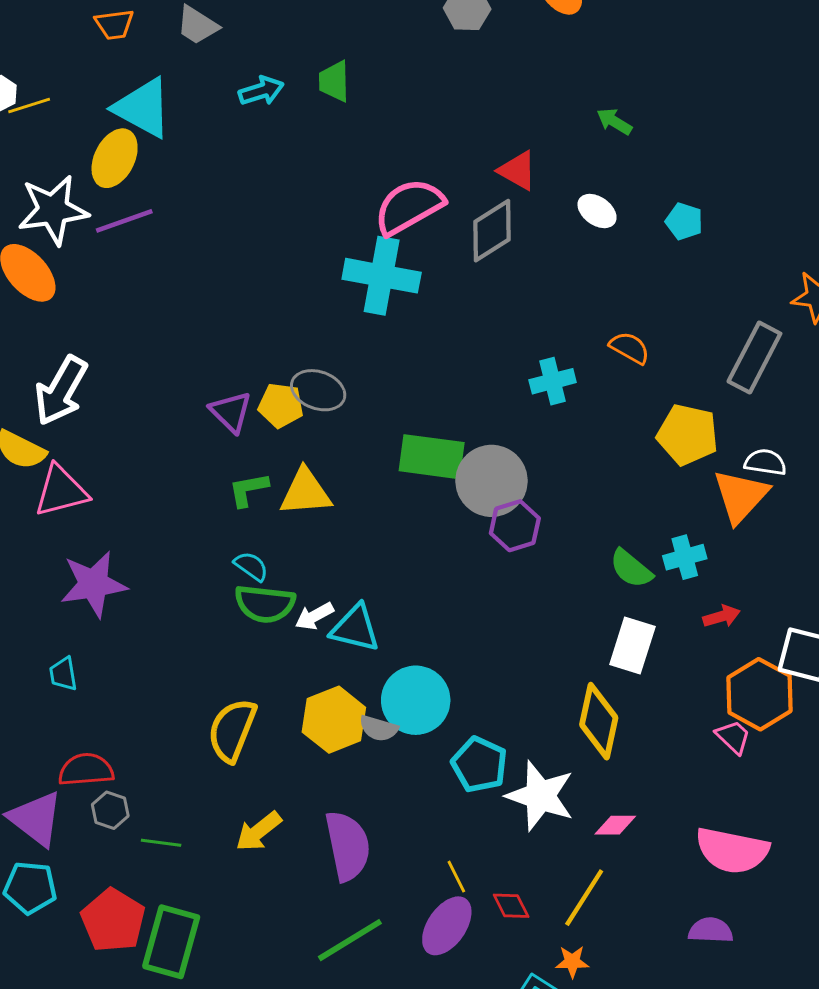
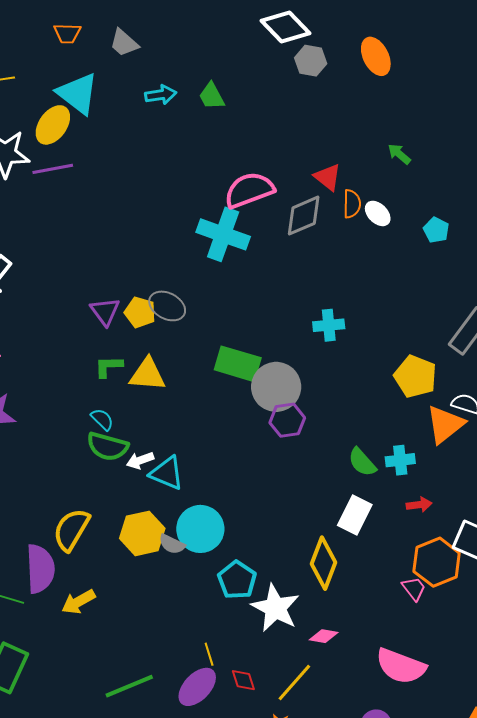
green trapezoid: (334, 81) -> (212, 96), turned -36
orange semicircle: (630, 348) -> (352, 204), moved, turned 52
purple semicircle: (348, 846) -> (40, 569), moved

